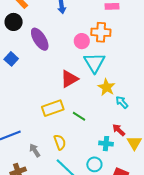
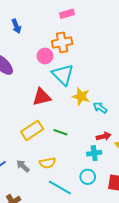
red triangle: (69, 79) -> (42, 97), turned 30
red arrow: (119, 130) -> (104, 136), turned 136
yellow semicircle: (60, 142) -> (48, 163), turned 112
gray arrow: (35, 150) -> (23, 166), moved

